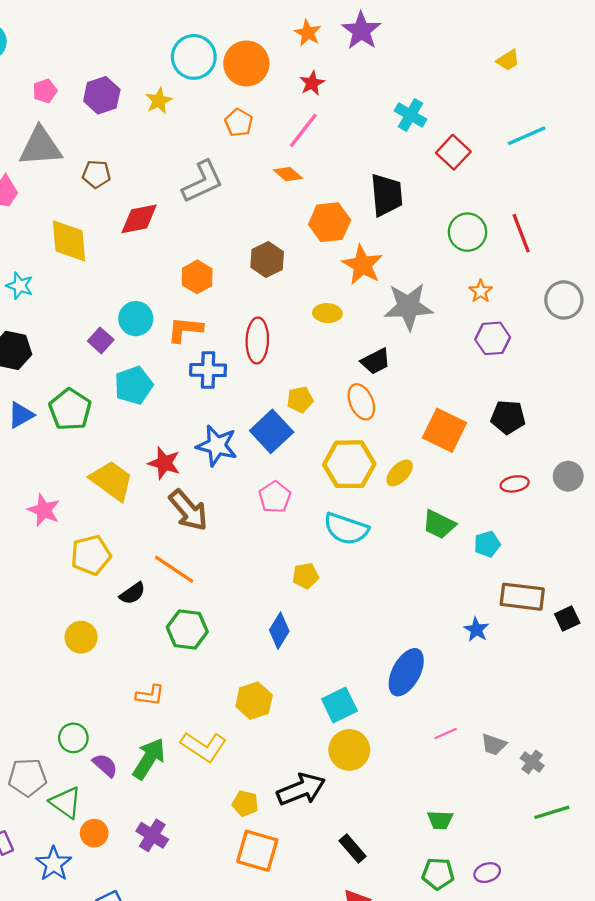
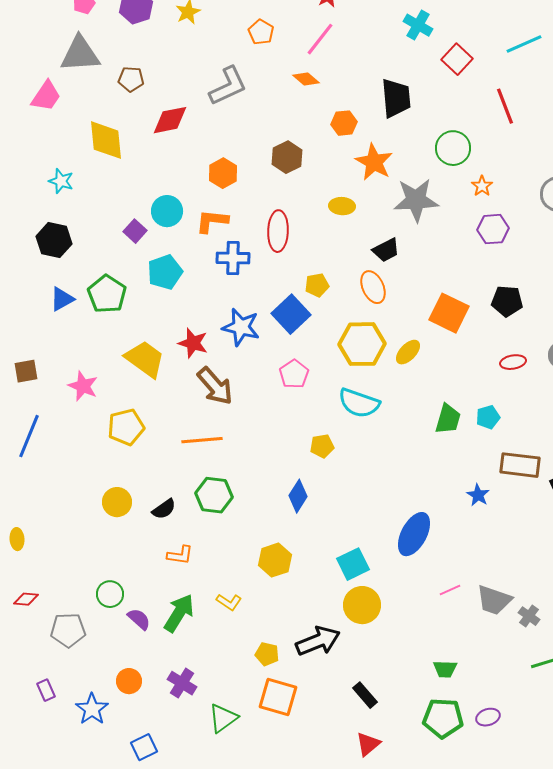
orange hexagon: (330, 222) -> (344, 123), size x0.7
green circle: (468, 232) -> (453, 148), moved
red line: (521, 233) -> (505, 106), moved
green trapezoid: (439, 524) -> (448, 419), moved, turned -100
orange line: (174, 569) -> (202, 440), turned -39
black semicircle: (132, 593) -> (164, 509), moved
gray trapezoid: (494, 744) -> (494, 600), size x1.5
yellow L-shape: (204, 747) -> (229, 602), size x0.6
green triangle: (66, 802) -> (223, 718), moved, turned 48
green pentagon: (438, 874) -> (443, 718), size x1.4

